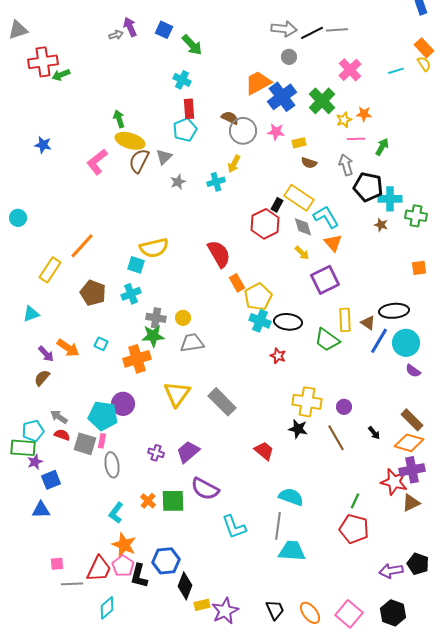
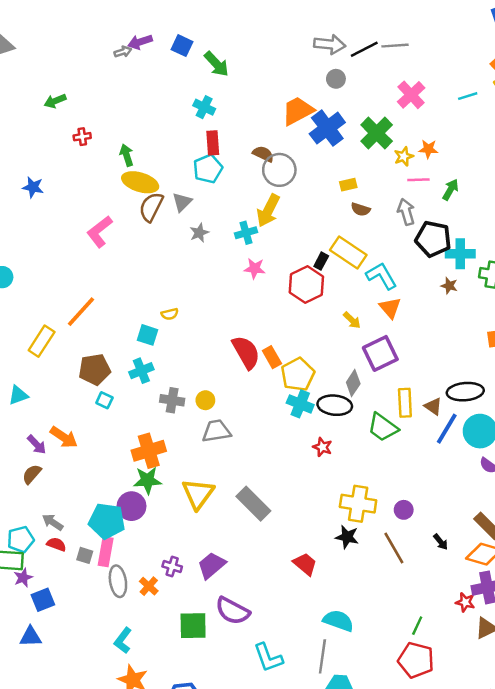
purple arrow: (130, 27) -> (140, 42), turned -84
red cross: (43, 62) -> (82, 137), moved, size x0.5
pink star: (276, 132) -> (255, 268), moved
pink L-shape: (97, 162) -> (99, 232), moved
yellow arrow: (234, 164) -> (268, 211), size x1.5
gray diamond: (303, 227) -> (353, 383), moved, turned 50
yellow semicircle: (154, 248) -> (170, 314), size x0.5
red semicircle: (219, 254) -> (246, 352), moved
brown pentagon: (93, 293) -> (95, 369), turned -30
green star: (153, 336) -> (148, 480), moved
cyan square: (101, 344) -> (104, 400), moved
pink rectangle: (102, 441) -> (106, 552), size x1.6
gray square: (85, 444) -> (85, 555), size x0.6
red star: (394, 482) -> (465, 602), size x0.6
orange cross: (148, 501) -> (149, 586), moved

